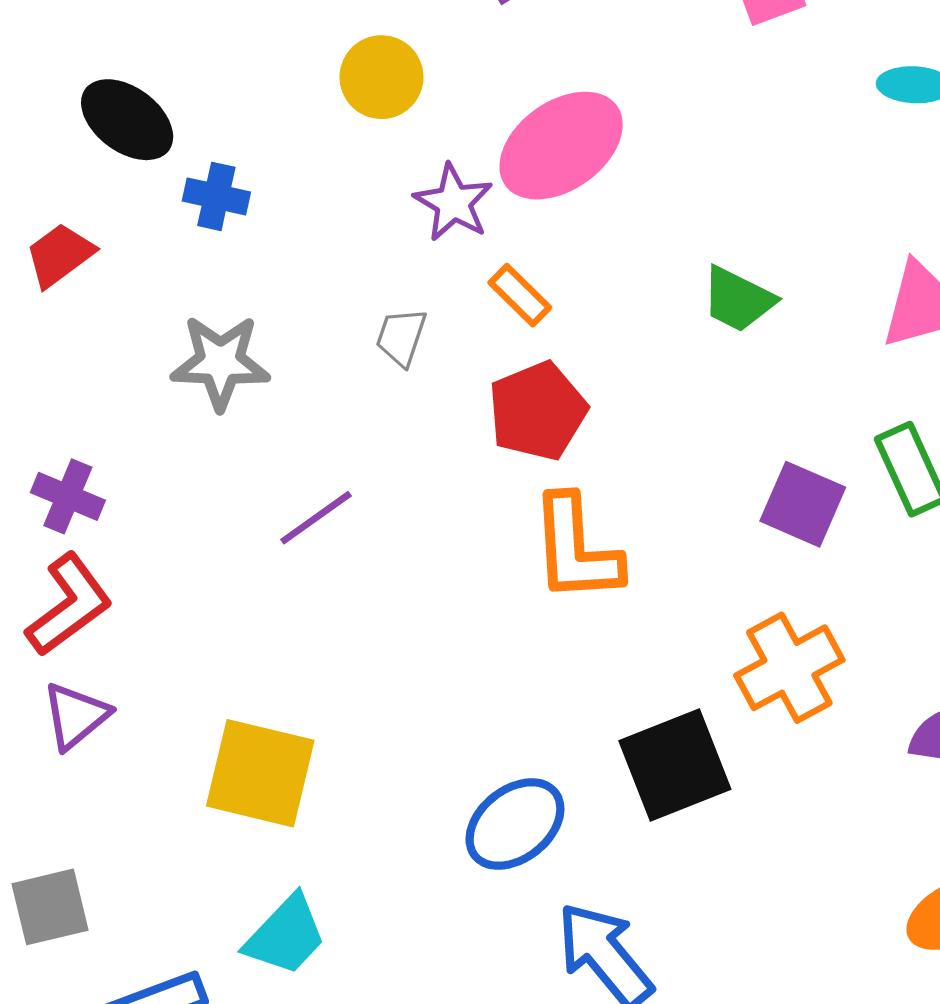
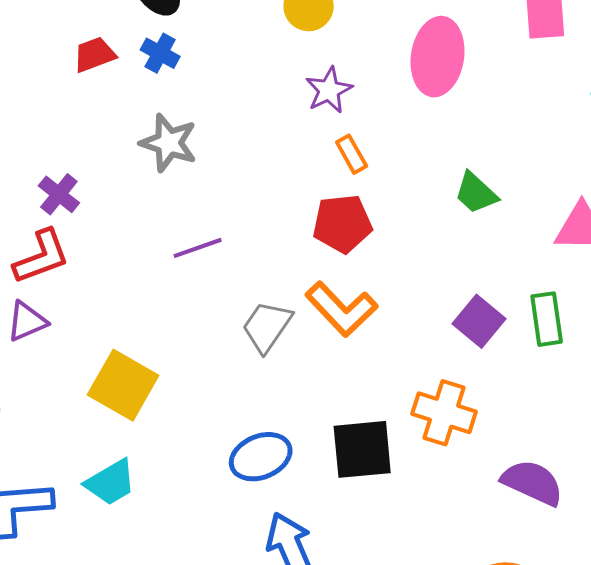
pink ellipse: (561, 146) -> (438, 57), moved, turned -62
blue cross: (216, 196) -> (160, 53), moved
gray trapezoid: (401, 337) -> (267, 327), moved, size x1.5
orange L-shape: (576, 549) -> (341, 309), turned -56
orange cross: (789, 668) -> (444, 413), turned 30

